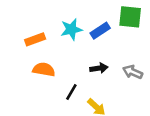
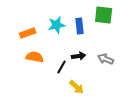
blue rectangle: (100, 31) -> (80, 26), turned -63
black line: (71, 92) -> (62, 67), moved

